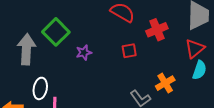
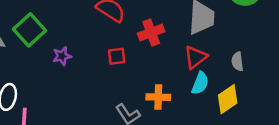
orange cross: (165, 83) -> (158, 97), turned 30

